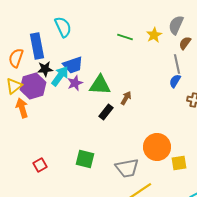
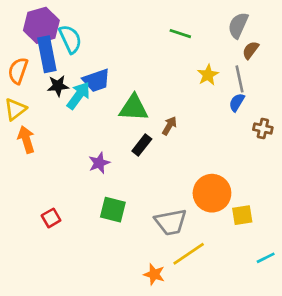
cyan semicircle: (63, 27) -> (70, 39), moved
yellow star: (154, 35) -> (208, 75), moved
green line: (125, 37) -> (180, 34), moved
purple star: (75, 83) -> (99, 163), moved
purple hexagon: (33, 86) -> (41, 25), moved

